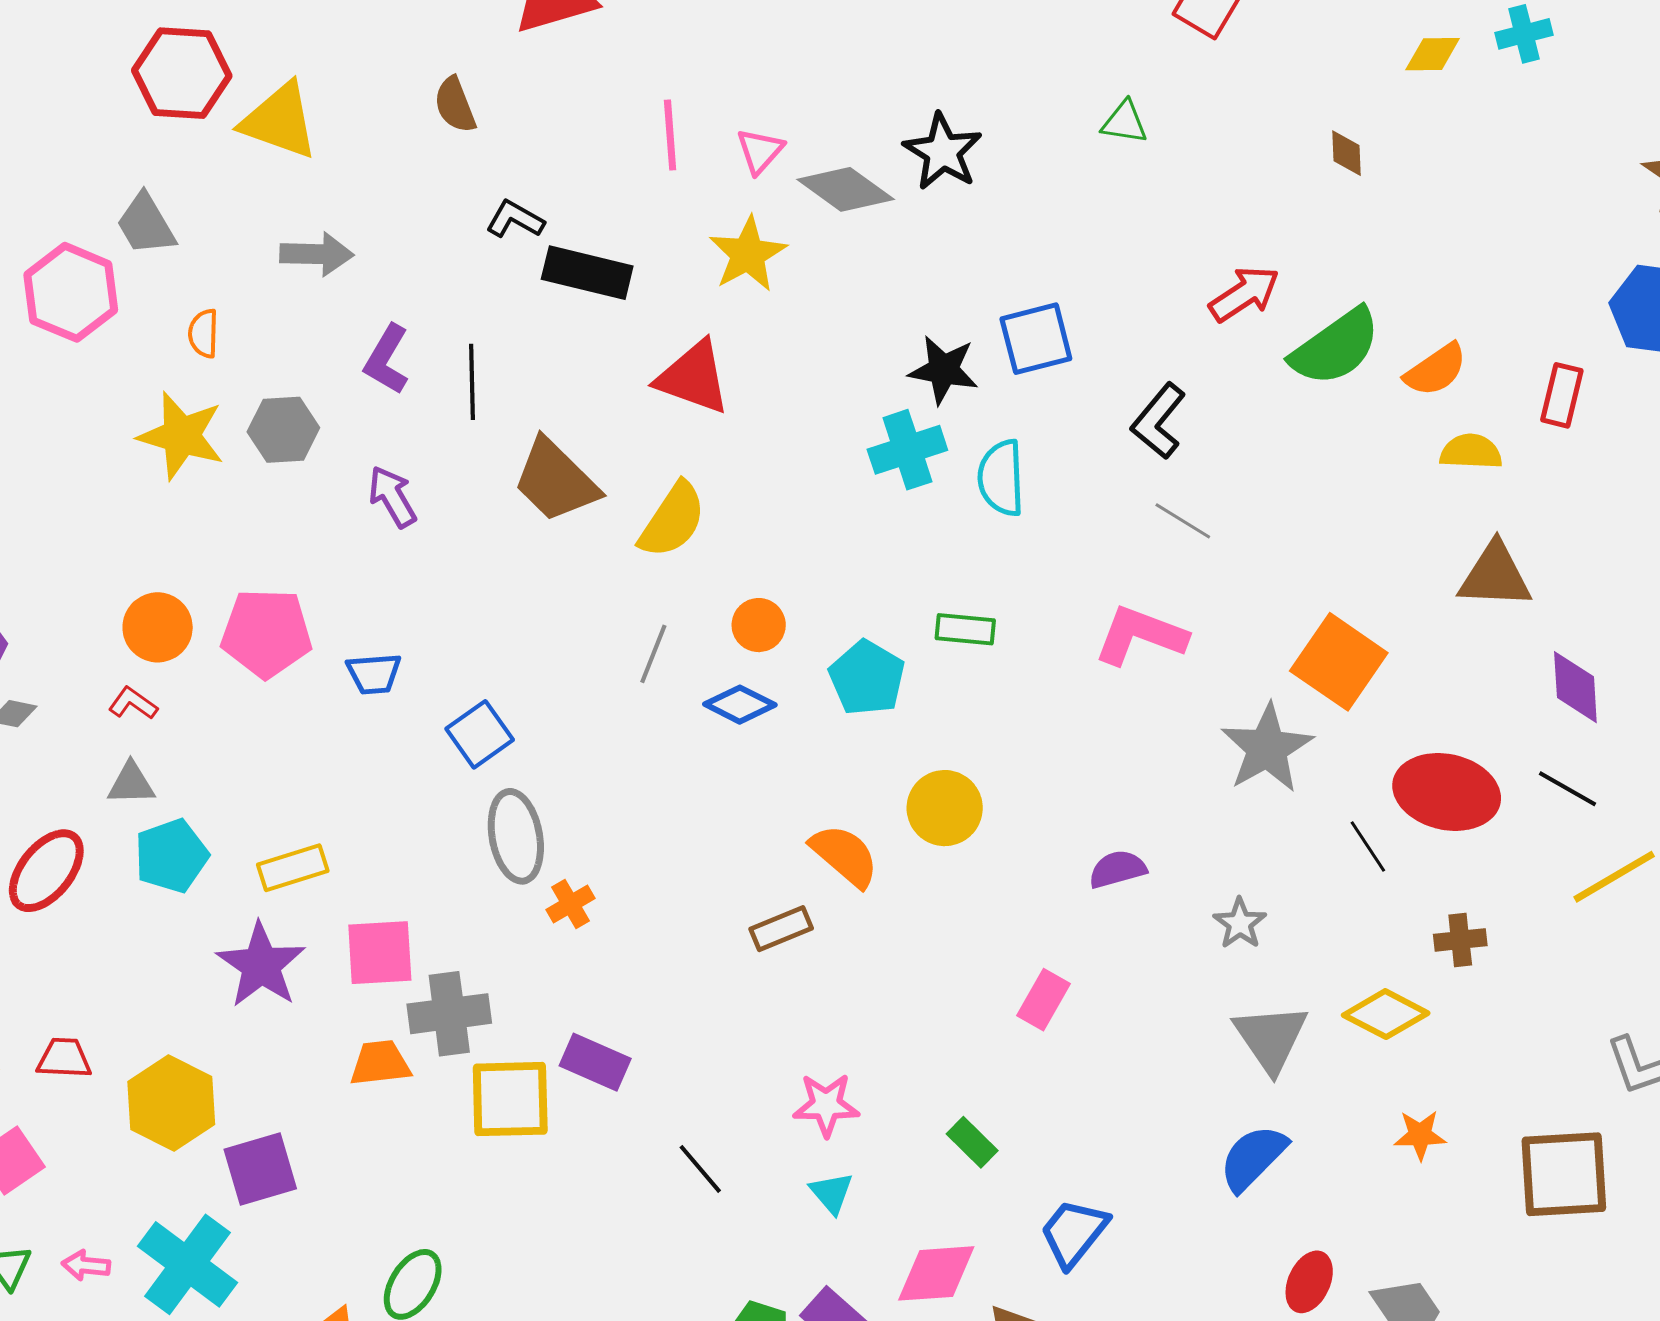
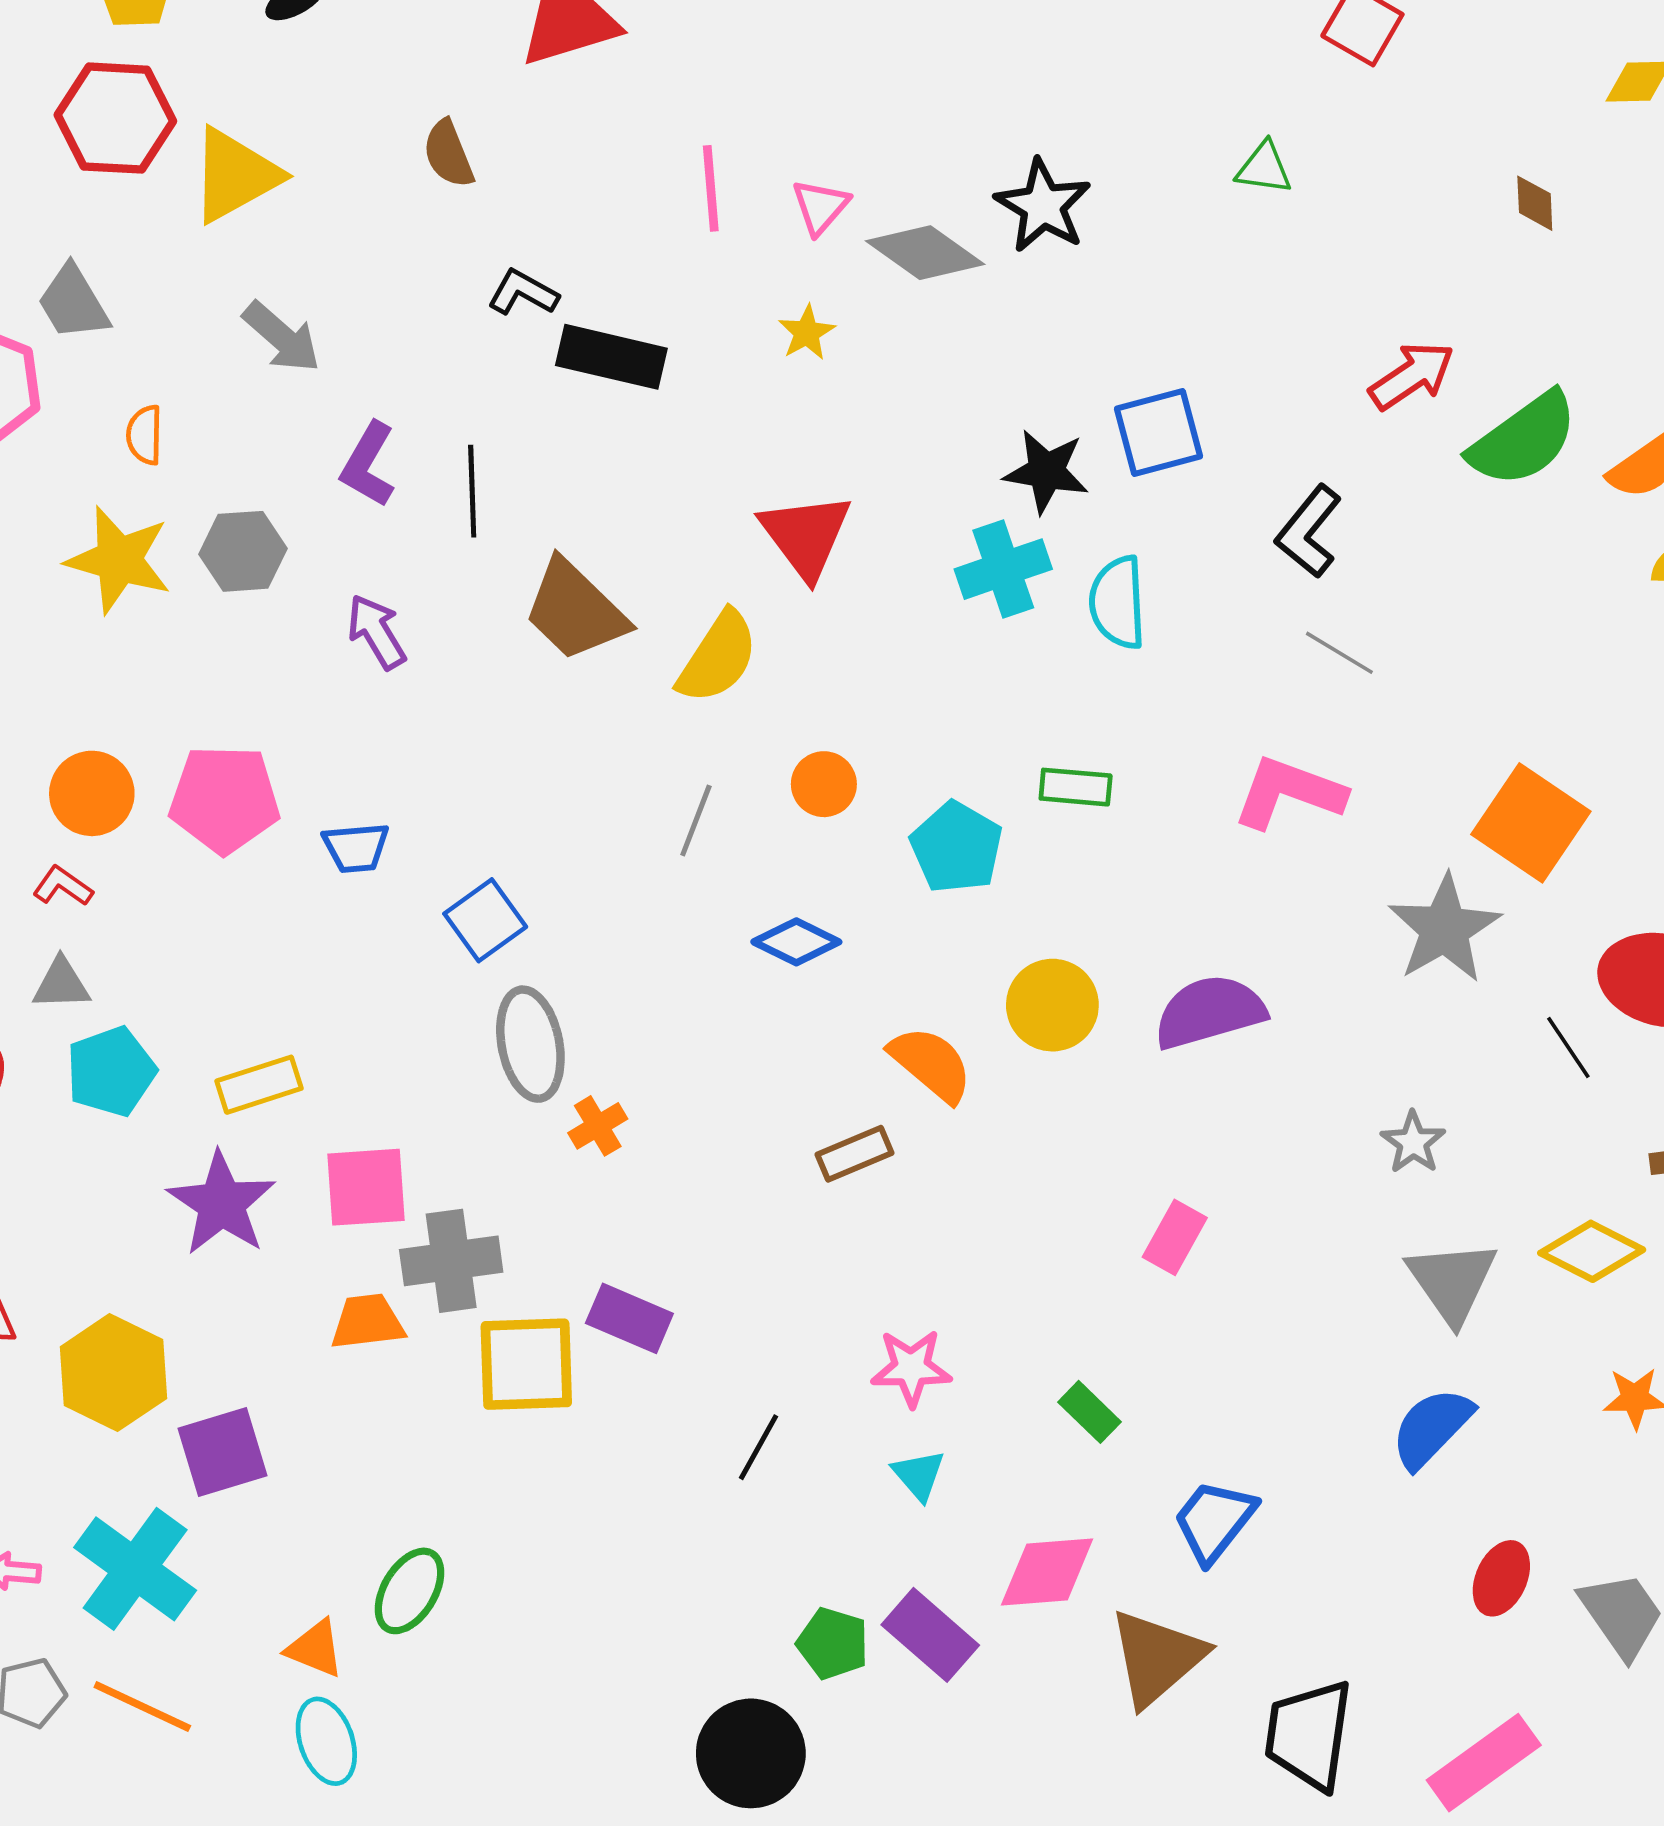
yellow triangle: (280, 121) -> (235, 175), turned -48
gray arrow: (317, 254) -> (282, 337), turned 40
yellow star: (748, 254) -> (807, 333), size x0.6
red triangle: (693, 377) -> (806, 536), moved, turned 34
blue diamond: (740, 705) -> (796, 942), moved
purple semicircle: (1118, 869) -> (1210, 1012), moved, size x1.6
black line: (700, 1169) -> (759, 1447), turned 70

